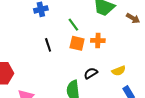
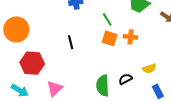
black line: (48, 45) -> (71, 42), moved
black semicircle: (91, 73) -> (126, 79), moved

